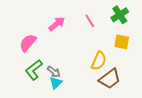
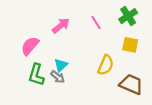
green L-shape: (34, 70) -> (36, 75), turned -35
brown trapezoid: (110, 79) -> (131, 84), moved, turned -120
cyan triangle: (56, 83) -> (61, 65), moved

